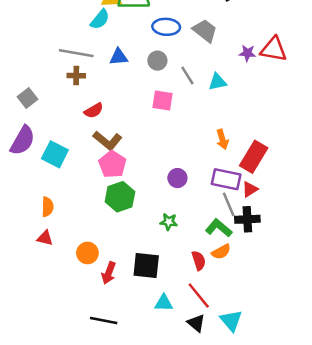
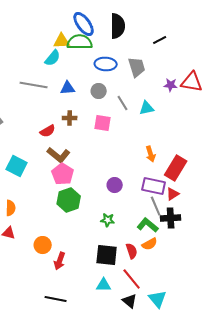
gray trapezoid: (205, 31) -> (137, 67), turned 35
brown cross: (76, 76) -> (70, 118), moved
black square: (146, 265) -> (107, 255), moved

